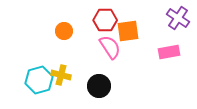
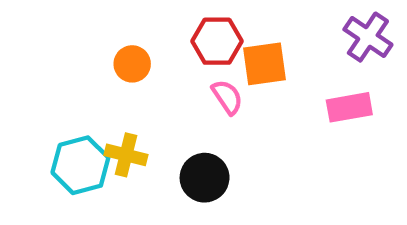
pink semicircle: (110, 47) -> (227, 97), size x0.7

